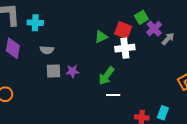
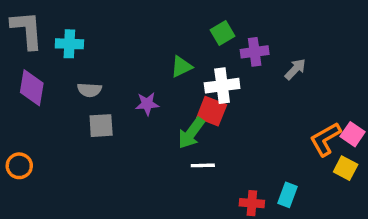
green square: (141, 17) -> (222, 33), moved
purple cross: (154, 29) -> (255, 52), moved, turned 35
red square: (123, 30) -> (212, 111), moved
purple star: (72, 71) -> (147, 104), moved

